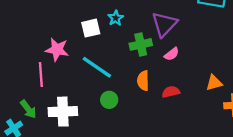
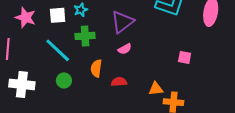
green cross: (141, 44) -> (85, 36), moved
pink star: (57, 50) -> (25, 18), moved
orange triangle: (214, 83) -> (156, 89), moved

